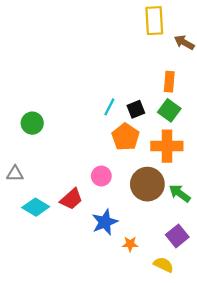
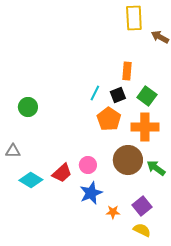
orange rectangle: (169, 82) -> (127, 71), moved
pink circle: (101, 176) -> (88, 165), moved
purple square: (177, 236) -> (142, 206), moved

